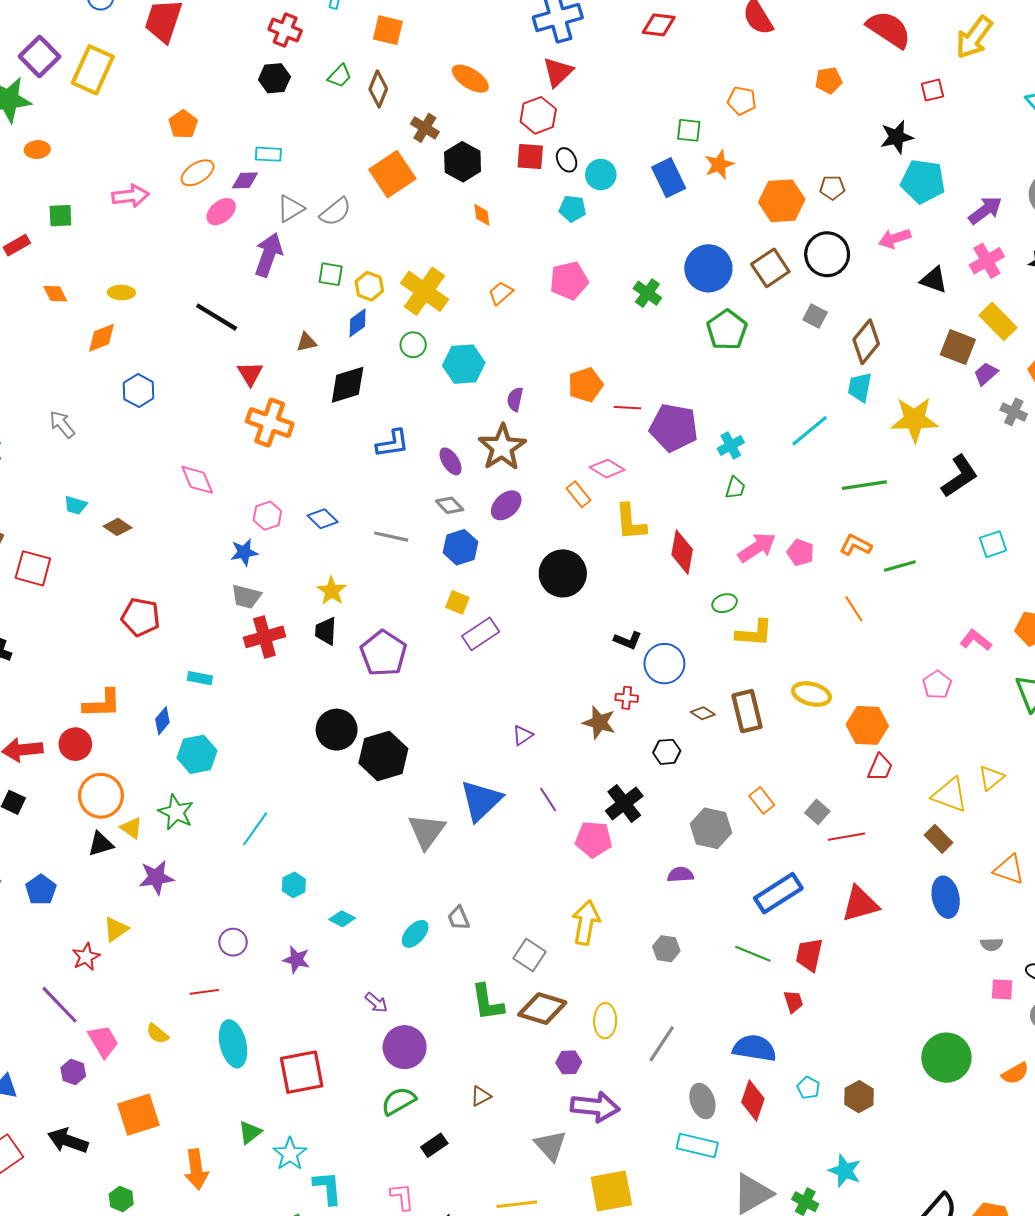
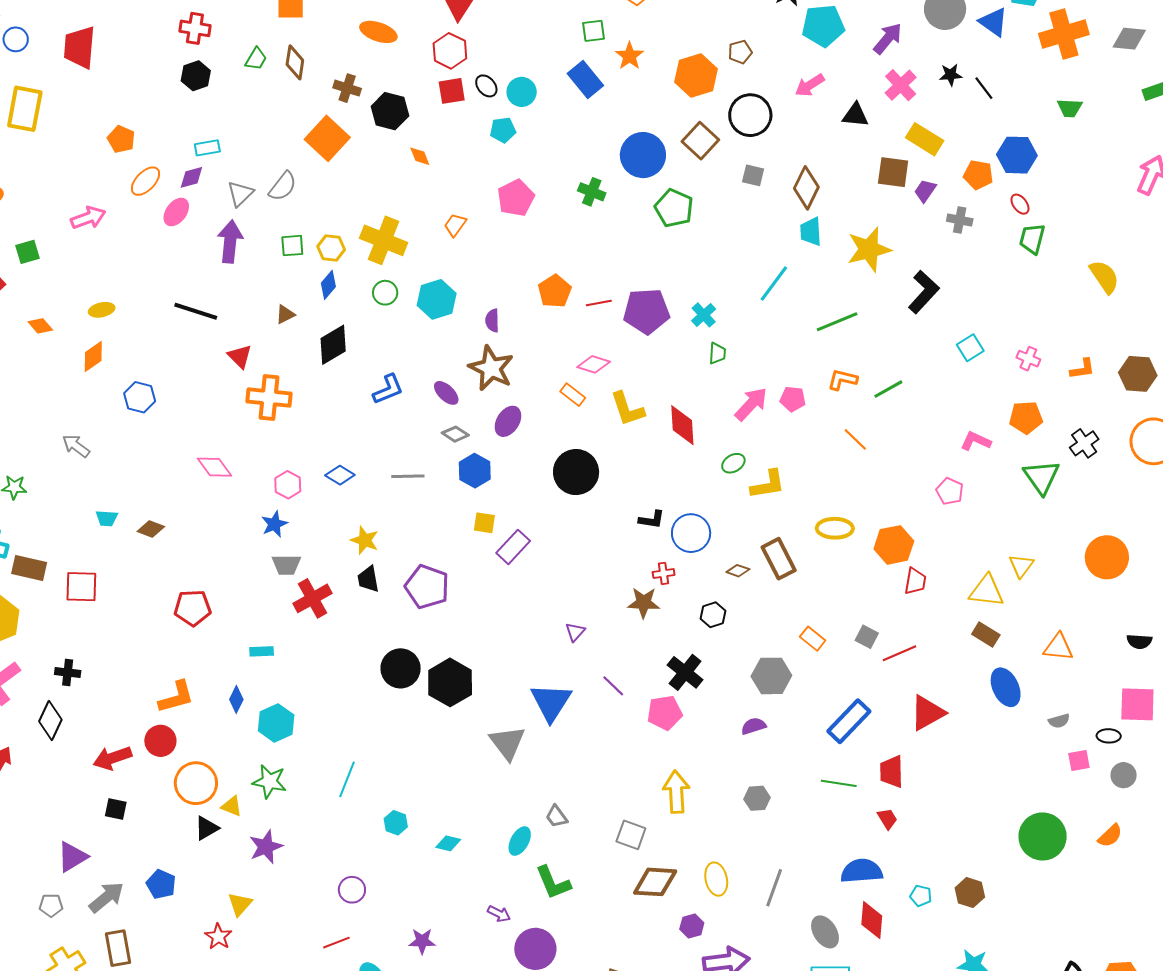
purple star: (296, 960) -> (422, 941), moved
green L-shape: (487, 1002) -> (553, 883), moved

